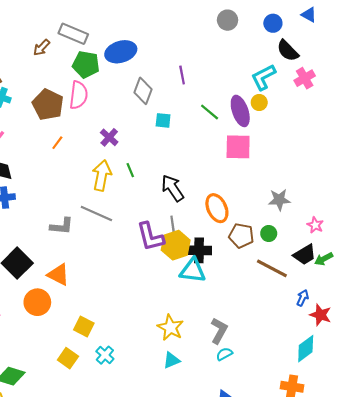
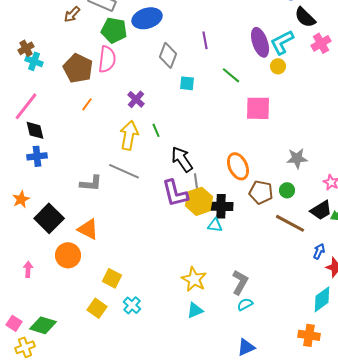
purple ellipse: (240, 111) -> (260, 42), moved
black arrow: (173, 188) -> (182, 159), moved
cyan triangle: (193, 270) -> (215, 225), size x0.6

